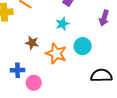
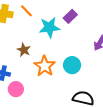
cyan star: (62, 24) -> (49, 27), moved, size x1.5

